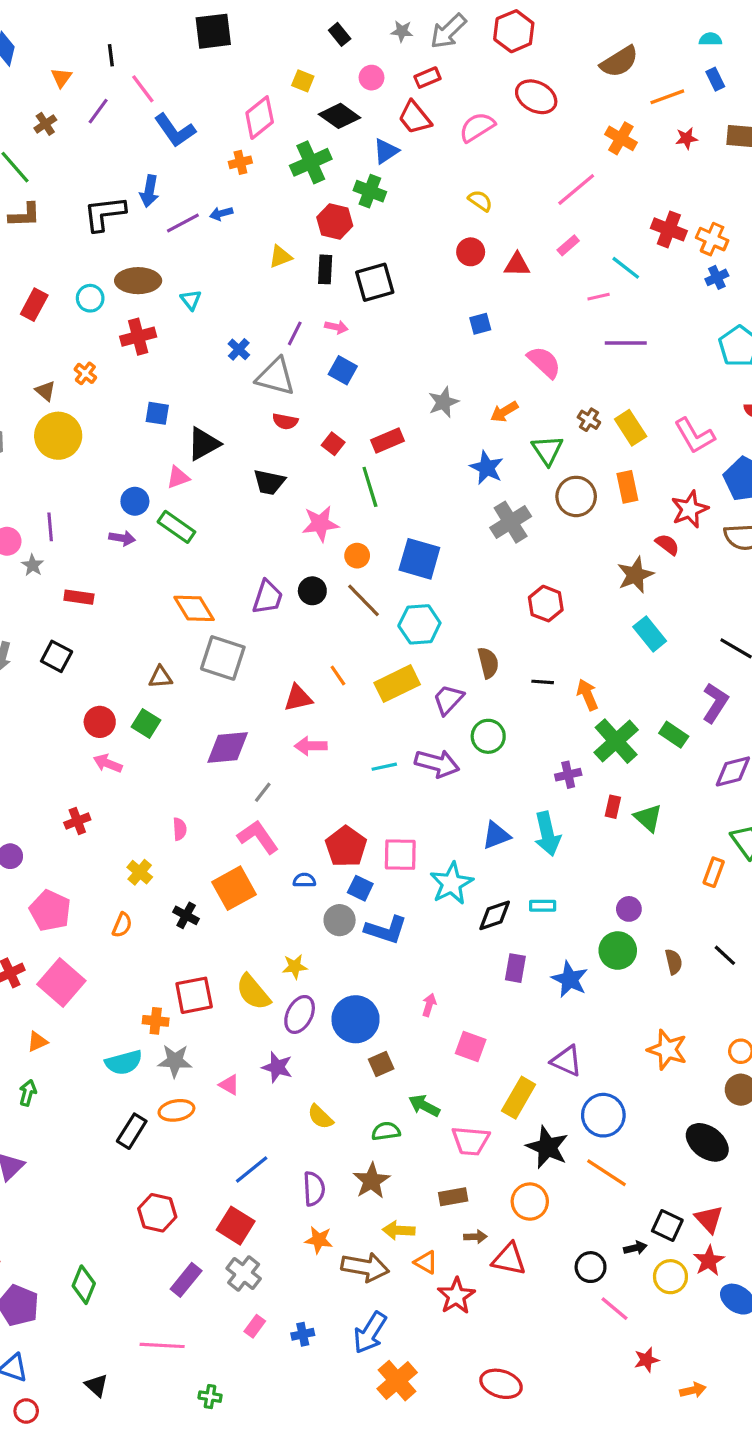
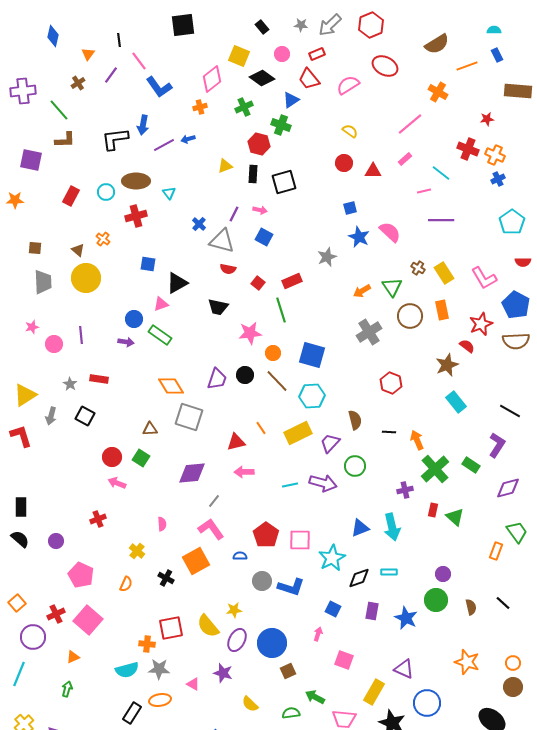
yellow square: (303, 81) -> (239, 56), size x1.5
red star: (686, 138) -> (487, 119), moved
green cross: (311, 162) -> (244, 107), size x0.7
orange arrow: (504, 412) -> (362, 291), moved
blue star: (487, 468) -> (359, 237), moved
gray star: (33, 565) -> (70, 384), moved
blue square: (360, 888) -> (333, 609), moved

